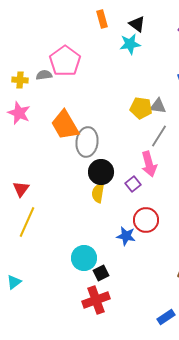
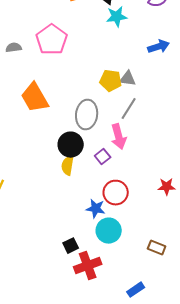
cyan star: (130, 44) -> (117, 17), moved
pink pentagon: (65, 61) -> (52, 40), moved
gray ellipse: (87, 142) -> (87, 115), moved
cyan circle: (84, 258) -> (109, 231), moved
red cross: (96, 300) -> (88, 266), moved

